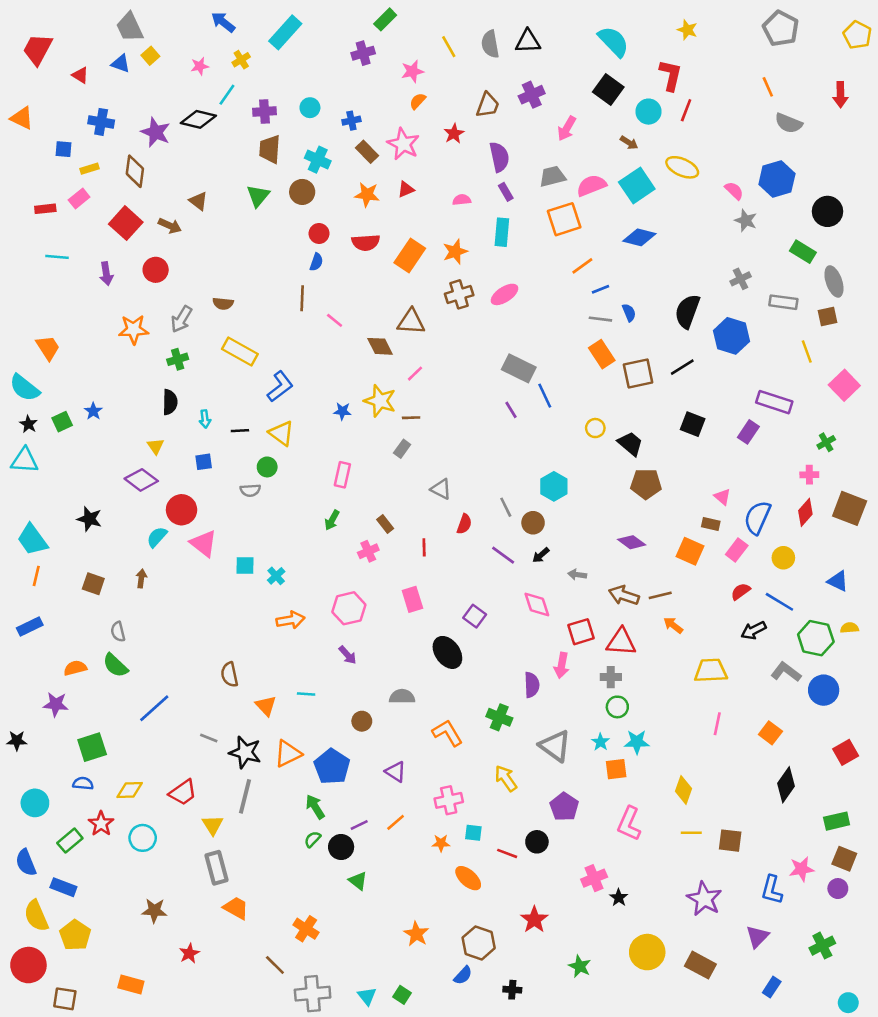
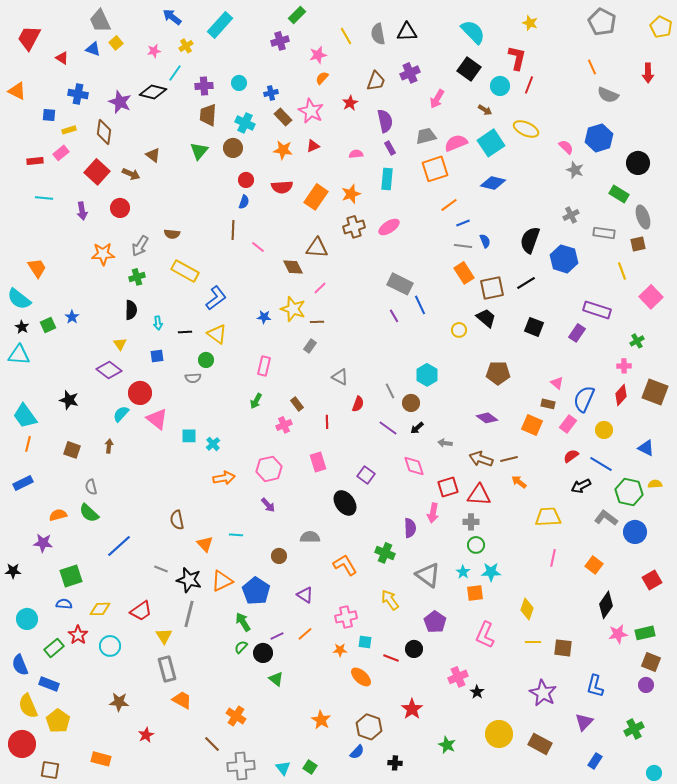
black trapezoid: (630, 444) -> (486, 318), moved
pink star: (802, 869) -> (618, 634), moved

